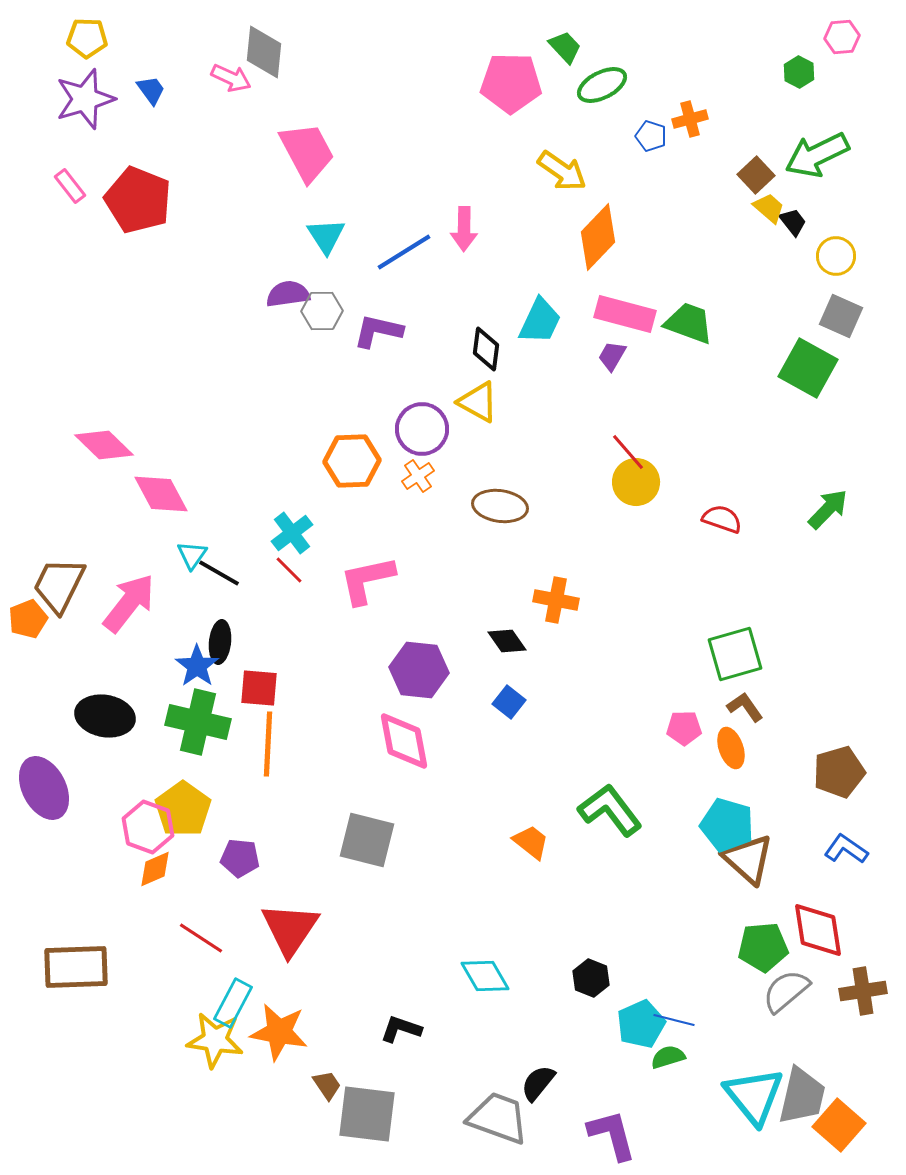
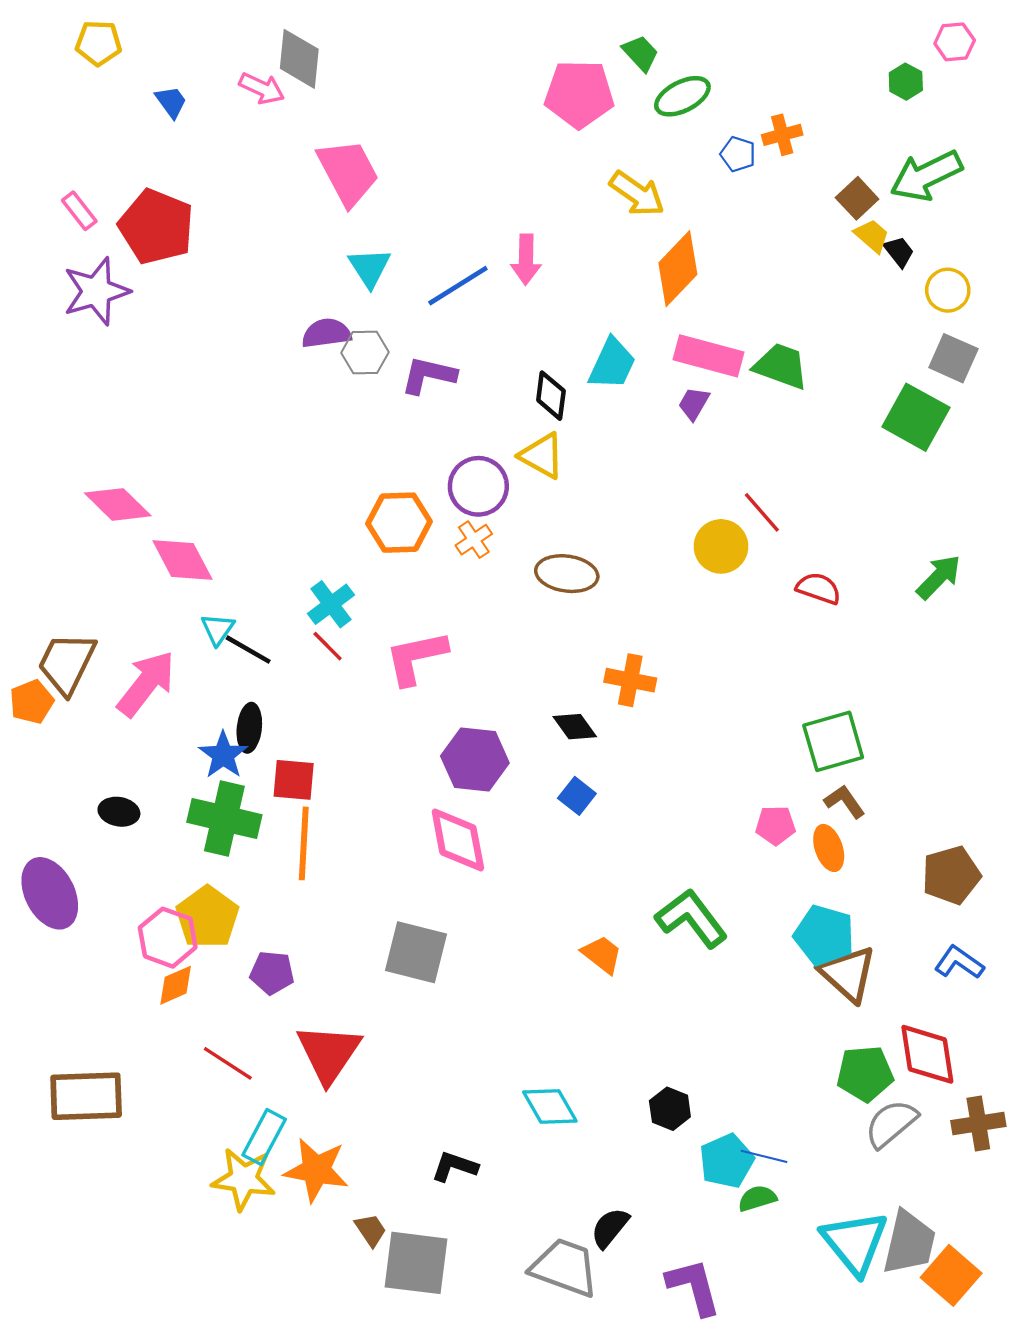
purple star: (85, 99) -> (96, 291), moved
red line: (628, 452) -> (762, 512), moved
black ellipse: (105, 716) -> (119, 812), size x0.6

